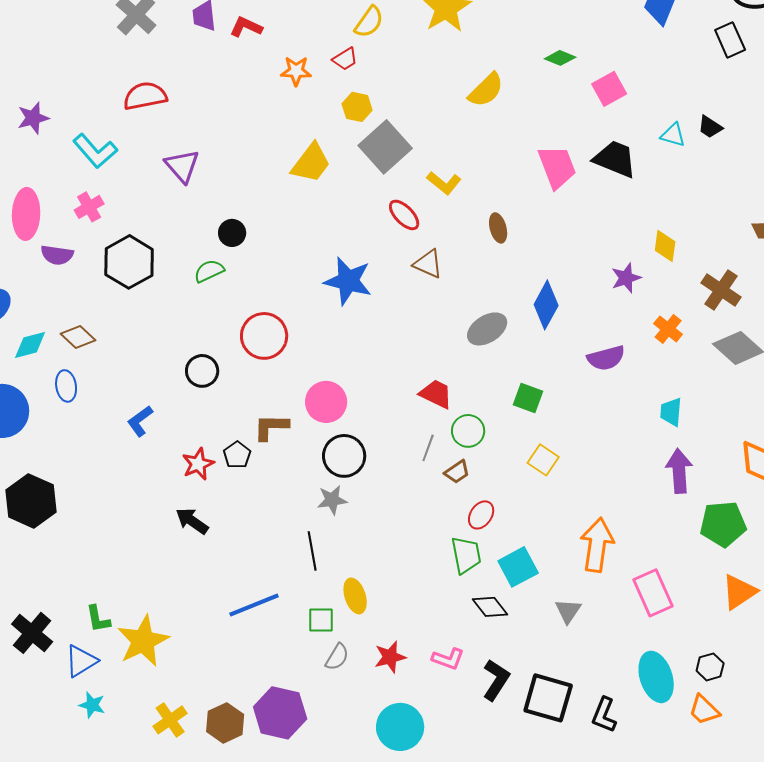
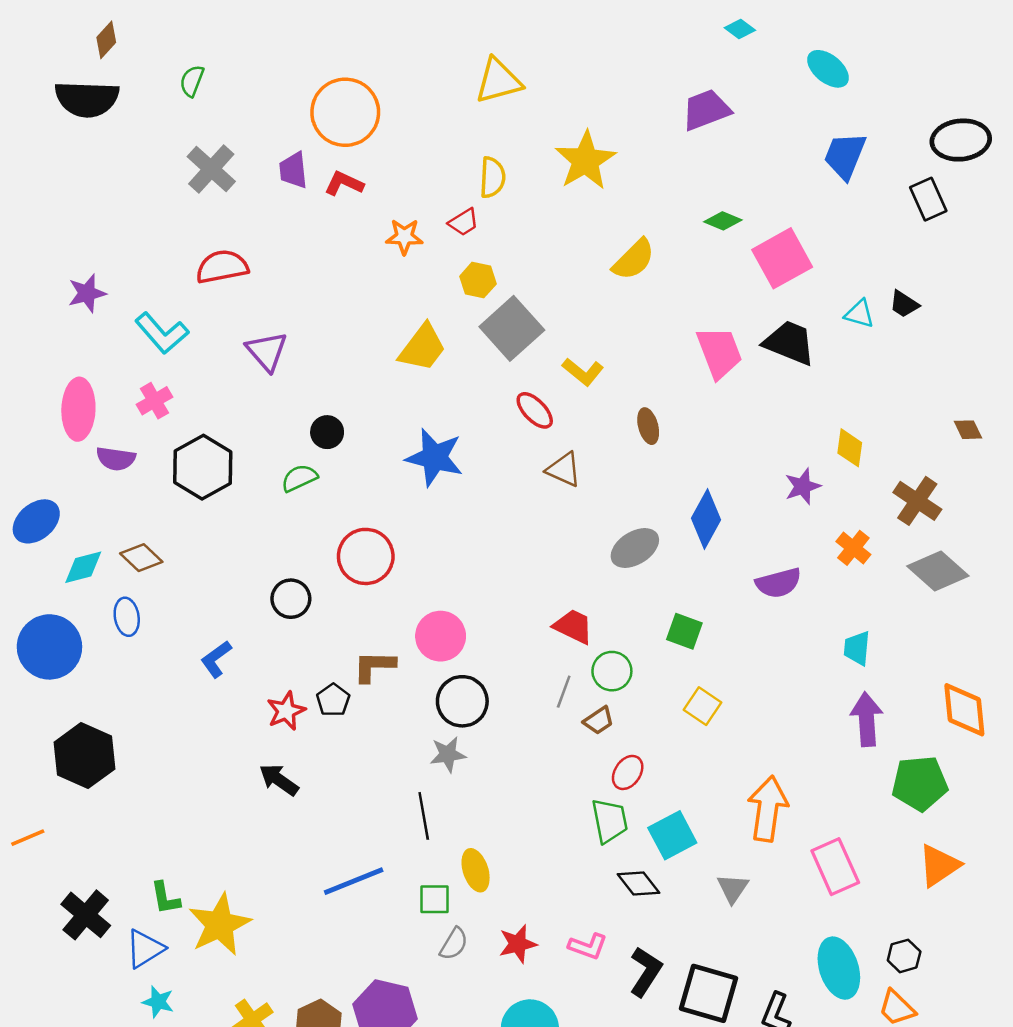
yellow semicircle: (369, 22) -> (492, 177), turned -32
pink square: (609, 89) -> (782, 258), size x1.4
blue star: (348, 281) -> (435, 457), moved

